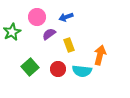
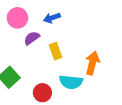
red circle: (58, 69) -> (42, 93), moved

